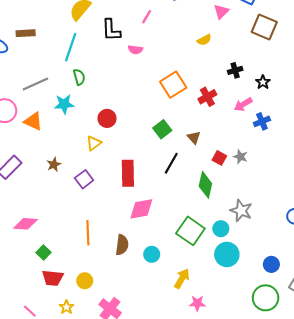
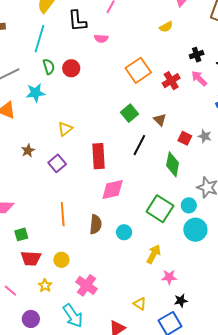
pink arrow: (243, 104) -> (199, 78), moved, turned 78
red circle: (107, 118) -> (71, 68), moved
green square: (43, 252) -> (21, 234), turned 32

